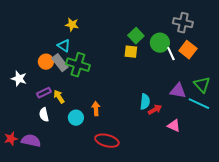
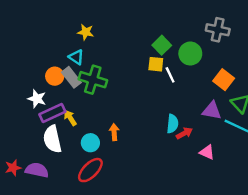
orange square: (188, 50) -> (224, 80), moved
white line: (171, 54) -> (170, 75), moved
white star: (19, 79) -> (37, 99), moved
purple rectangle: (44, 93) -> (52, 113), size x1.5
white semicircle: (44, 115) -> (52, 139), size x1.6
red ellipse: (107, 141) -> (90, 170), moved, turned -60

